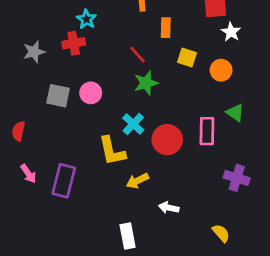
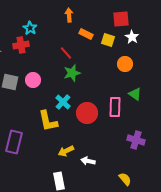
orange rectangle: (166, 28) -> (86, 34), turned -64
yellow square: (187, 57) -> (108, 40), moved
yellow arrow: (137, 181) -> (66, 151), moved

